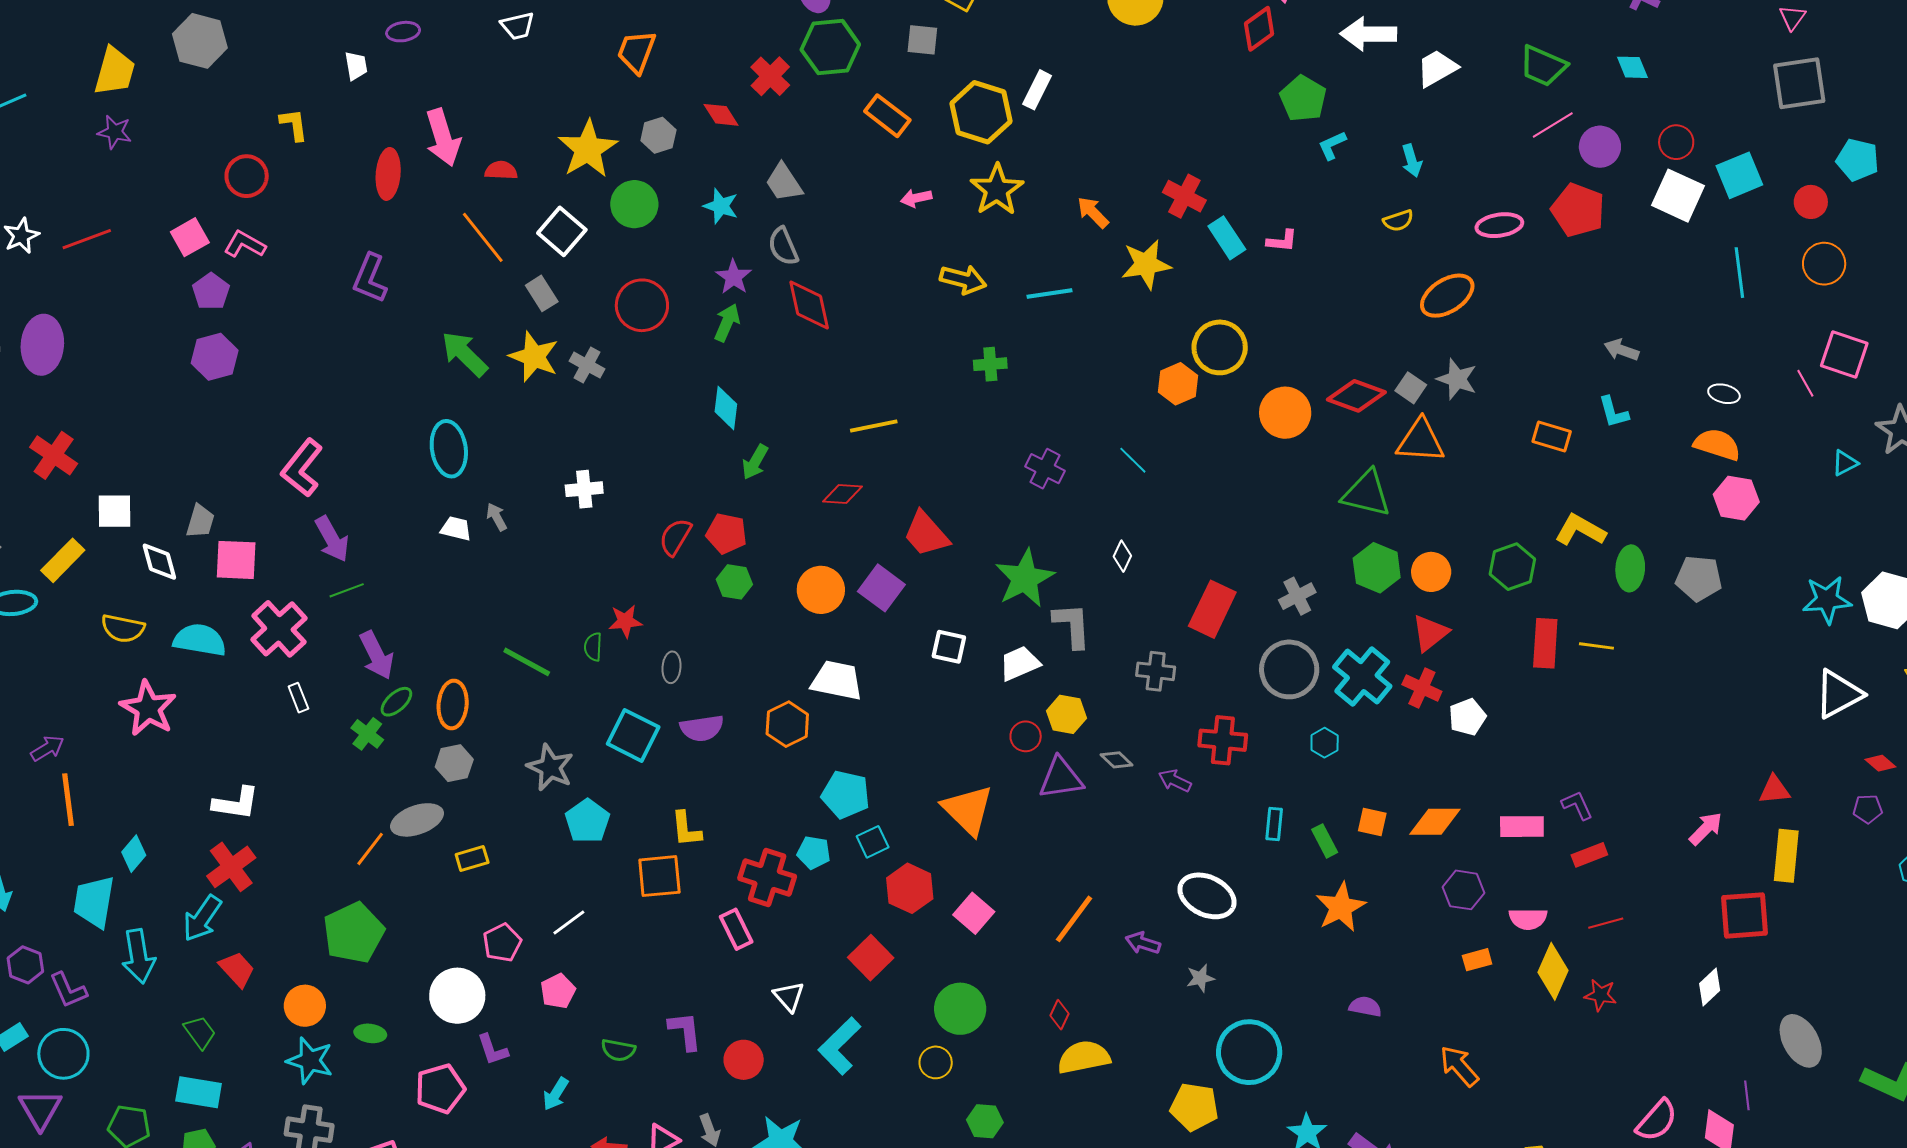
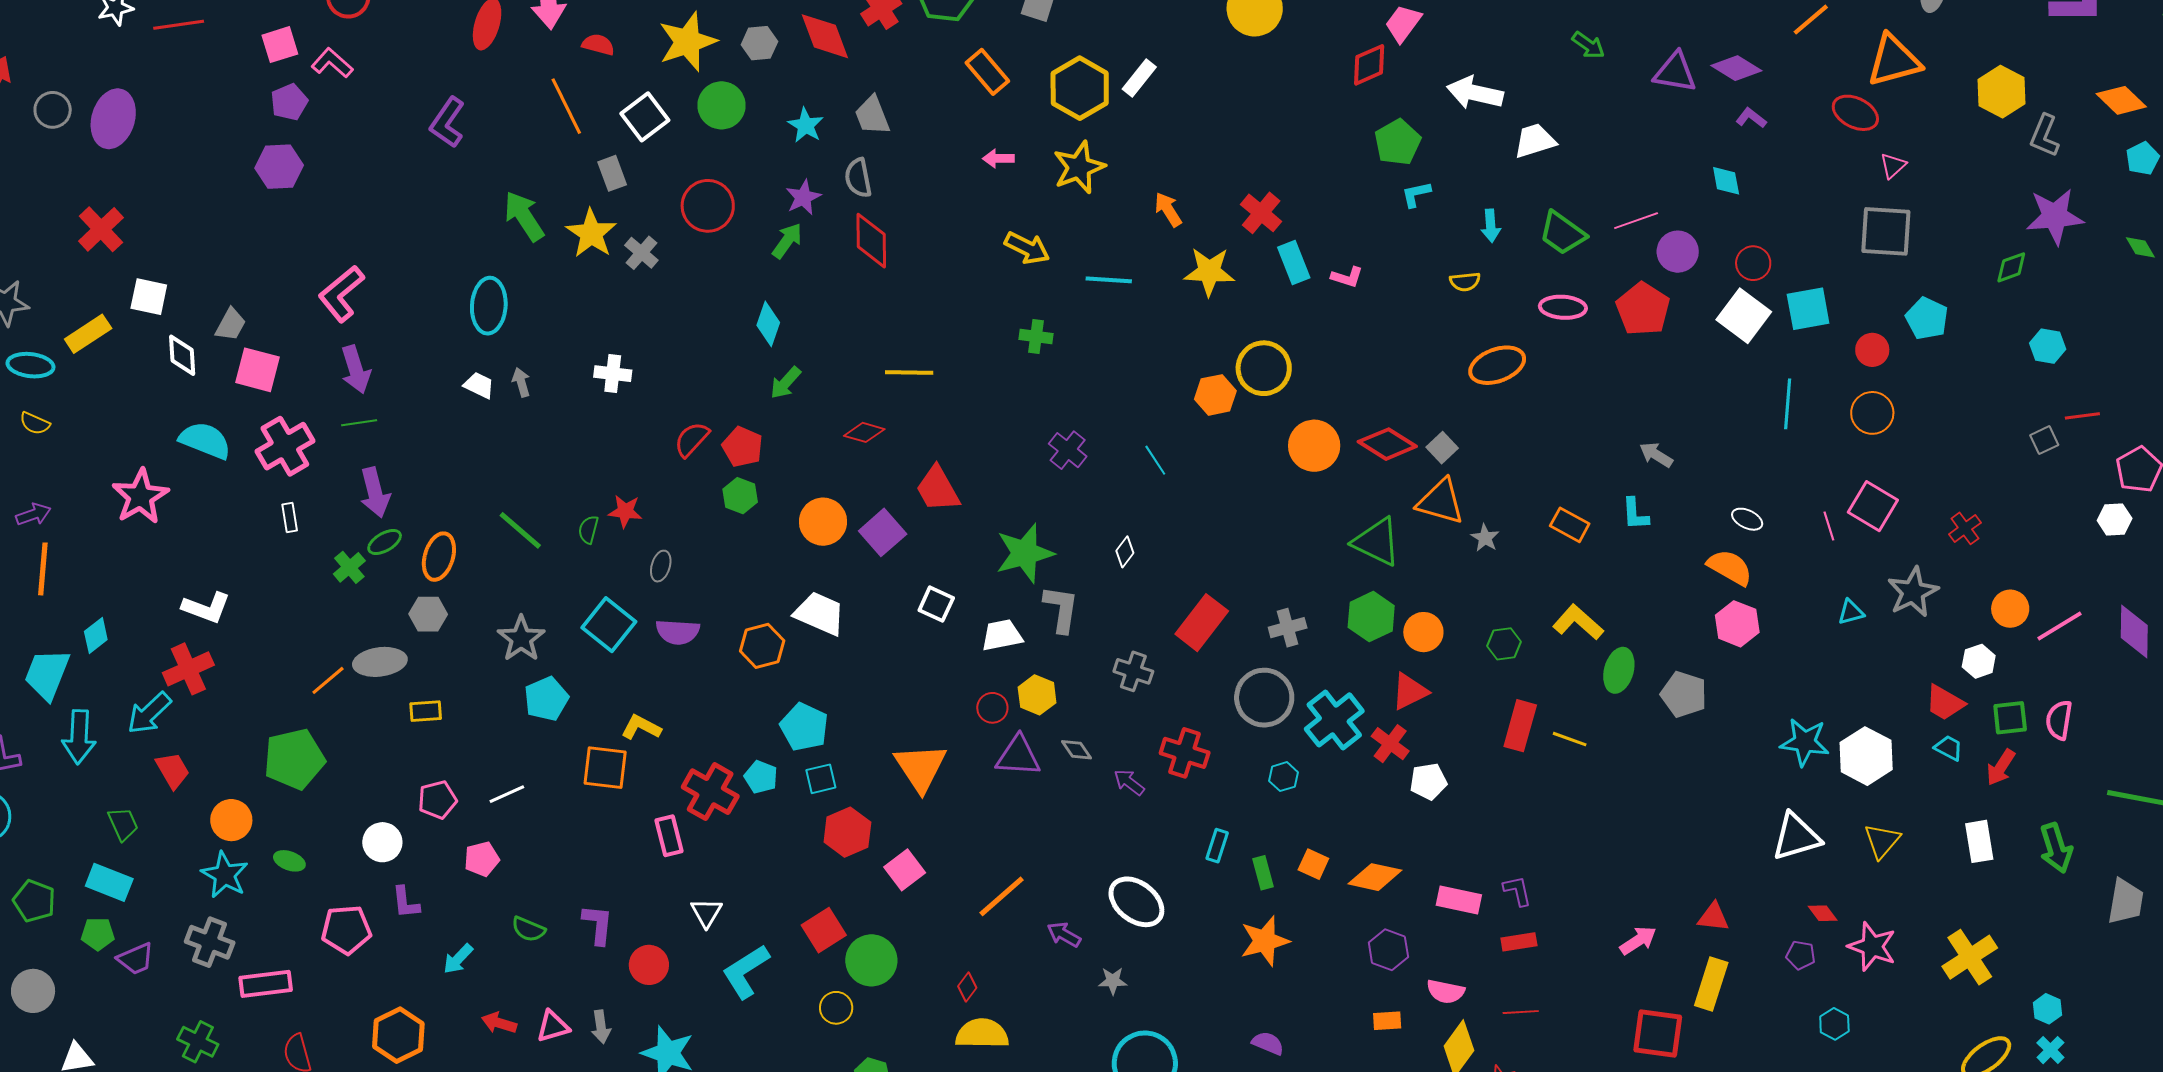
green trapezoid: (1543, 66) -> (1562, 233), moved
red diamond: (721, 115) -> (825, 36), size x1.5
gray star: (1457, 379) -> (1485, 538), moved, size x0.7
green hexagon: (1512, 567) -> (1504, 644), size x0.7
yellow semicircle: (123, 628) -> (35, 423), moved, size x0.7
yellow L-shape: (686, 829) -> (641, 727), turned 111
red square: (871, 958) -> (824, 930), moved
white circle: (457, 996) -> (382, 842), size x0.7

